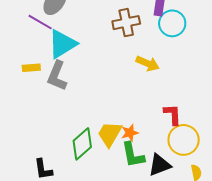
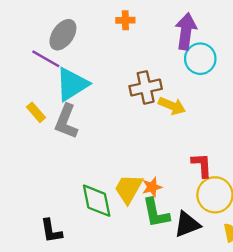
brown cross: (126, 23) -> (146, 87), moved
yellow rectangle: (31, 68) -> (36, 112), turned 54
green diamond: (82, 144) -> (97, 201), turned -60

